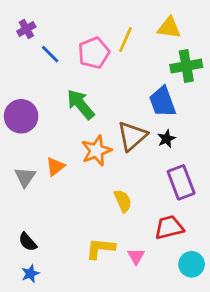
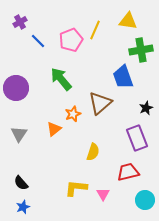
black star: (166, 139) -> (146, 108), moved
orange star: (96, 151) -> (73, 114), size x0.7
orange triangle: (55, 166) -> (54, 129), moved
yellow semicircle: (123, 201) -> (93, 152), turned 42

